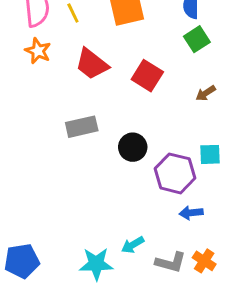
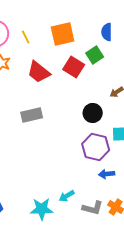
green square: (197, 39) -> (95, 55), moved
red square: (147, 76) -> (74, 67), moved
black circle: (133, 147) -> (93, 113), moved

